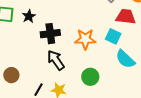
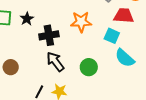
orange star: (85, 39) -> (81, 22), moved
brown circle: (11, 75) -> (11, 67), moved
green circle: (90, 77) -> (89, 67), moved

